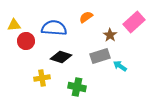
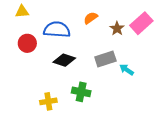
yellow triangle: (14, 25) -> (22, 12), moved
brown star: (110, 35) -> (117, 28), moved
yellow cross: (42, 78) -> (48, 101), moved

